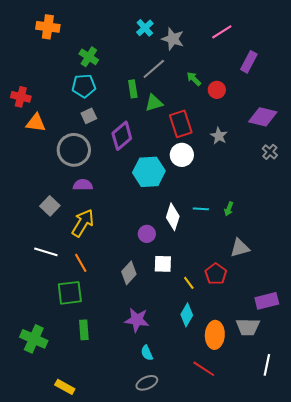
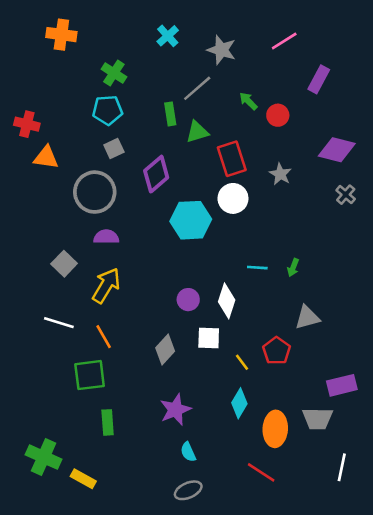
cyan cross: (145, 28) -> (168, 36), moved
white diamond: (173, 217) -> (227, 301), moved
purple star: (137, 320) -> (175, 410), turned -30
green cross: (34, 339) -> (44, 457), moved
yellow rectangle: (65, 387) -> (83, 479), moved

